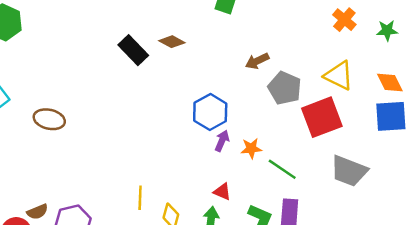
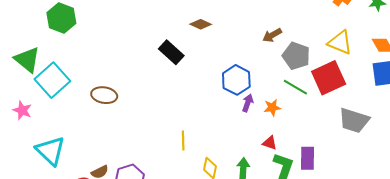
black rectangle: (133, 50) -> (171, 52), moved
green line: (282, 169) -> (295, 87), moved
red triangle: (222, 192) -> (270, 143), moved
yellow line: (140, 198) -> (183, 141), moved

